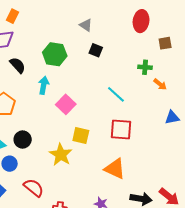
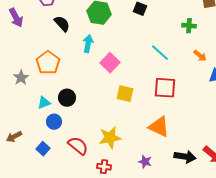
orange arrow: (160, 84) -> (200, 56), moved
yellow star: (61, 155) -> (110, 138), moved, turned 30

